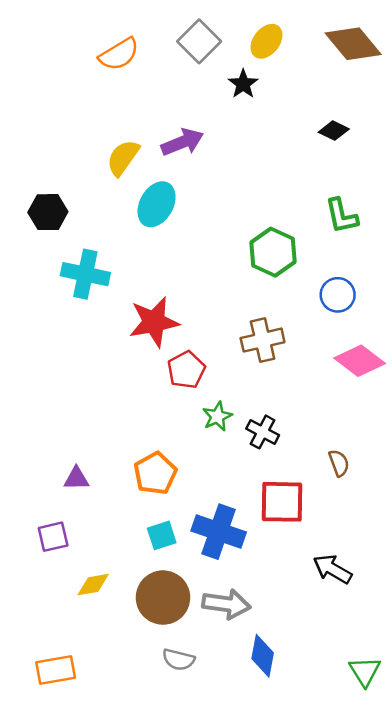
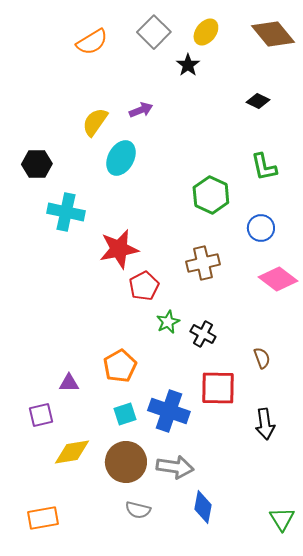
purple arrow: (182, 142) -> (141, 110), size x0.7
purple triangle: (76, 479) -> (69, 383), moved
black arrow: (332, 569) -> (265, 424), moved, turned -128
yellow diamond: (93, 585) -> (72, 452), size x1.4

